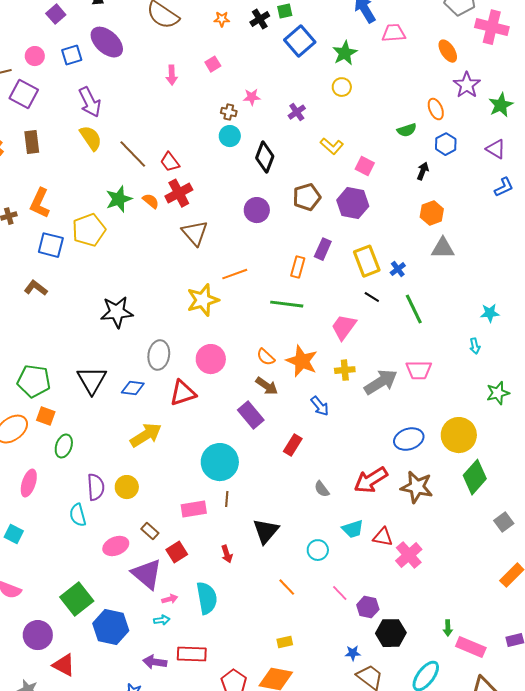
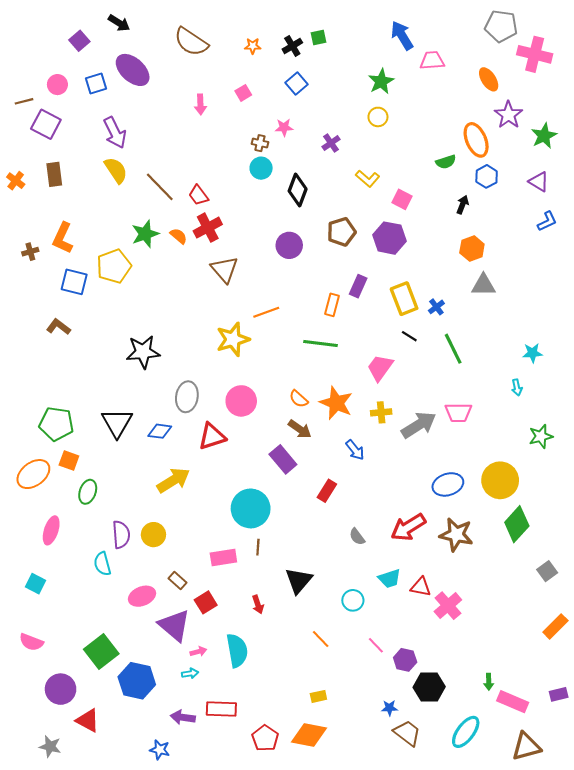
blue square: (300, 41) -> (297, 84), moved, size x0.7
orange ellipse: (436, 109) -> (476, 140), size x1.5

